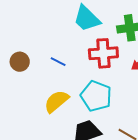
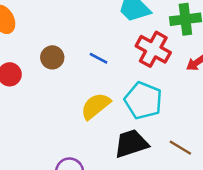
red cross: (103, 53) -> (153, 49), turned 32

